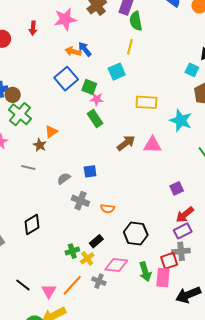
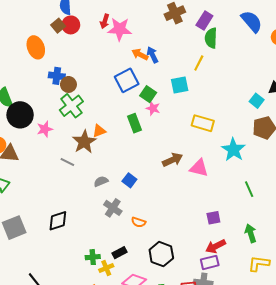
pink star: (65, 19) -> (120, 29), moved
green rectangle: (95, 118) -> (135, 123), moved
brown star: (40, 145) -> (84, 142), size x1.6
blue square: (90, 171) -> (129, 180), turned 32

